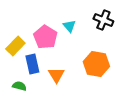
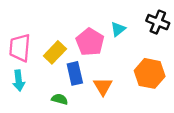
cyan triangle: (69, 26) -> (118, 29), turned 32

